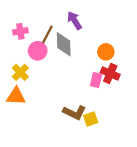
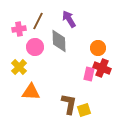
brown line: (47, 35) -> (38, 21), moved
orange triangle: (16, 96) -> (31, 92), moved
brown L-shape: (74, 112) -> (69, 104), turned -105

